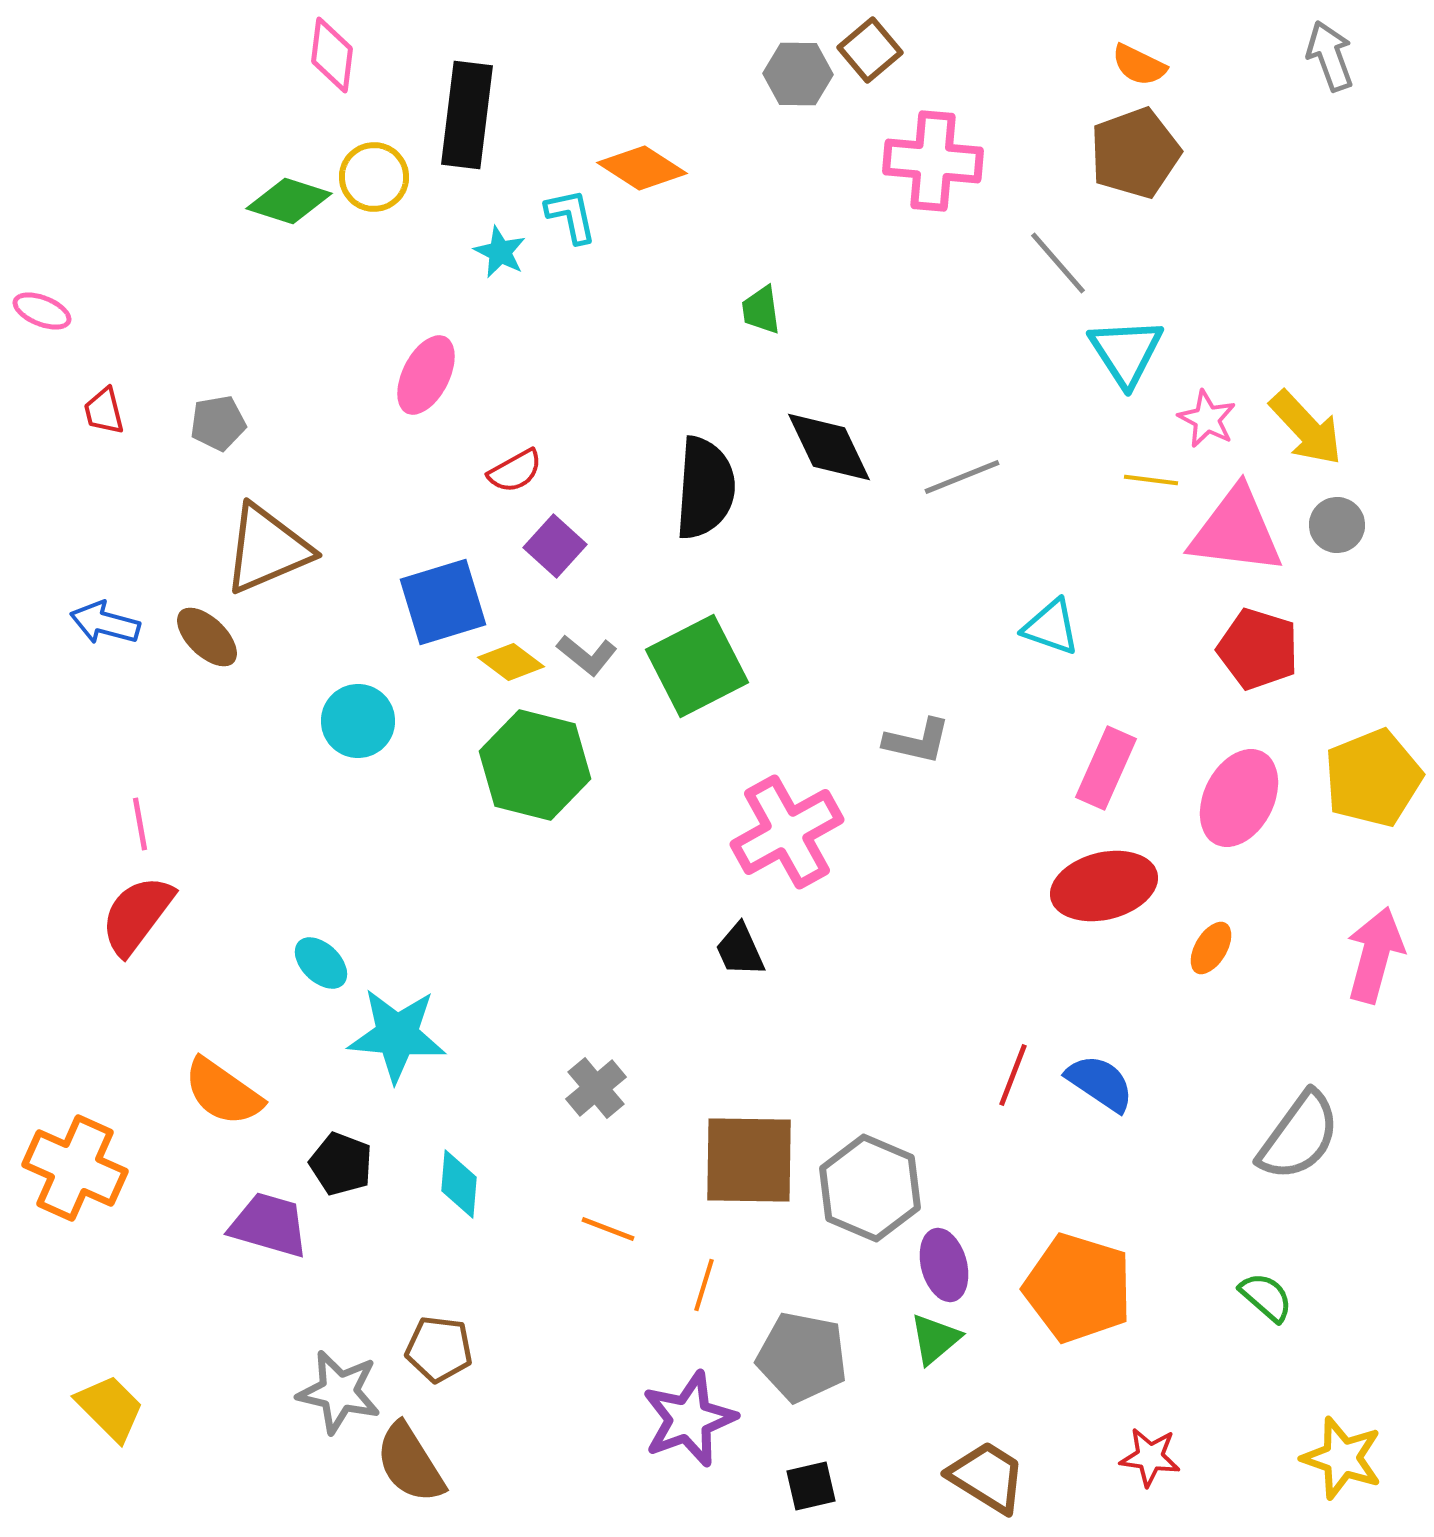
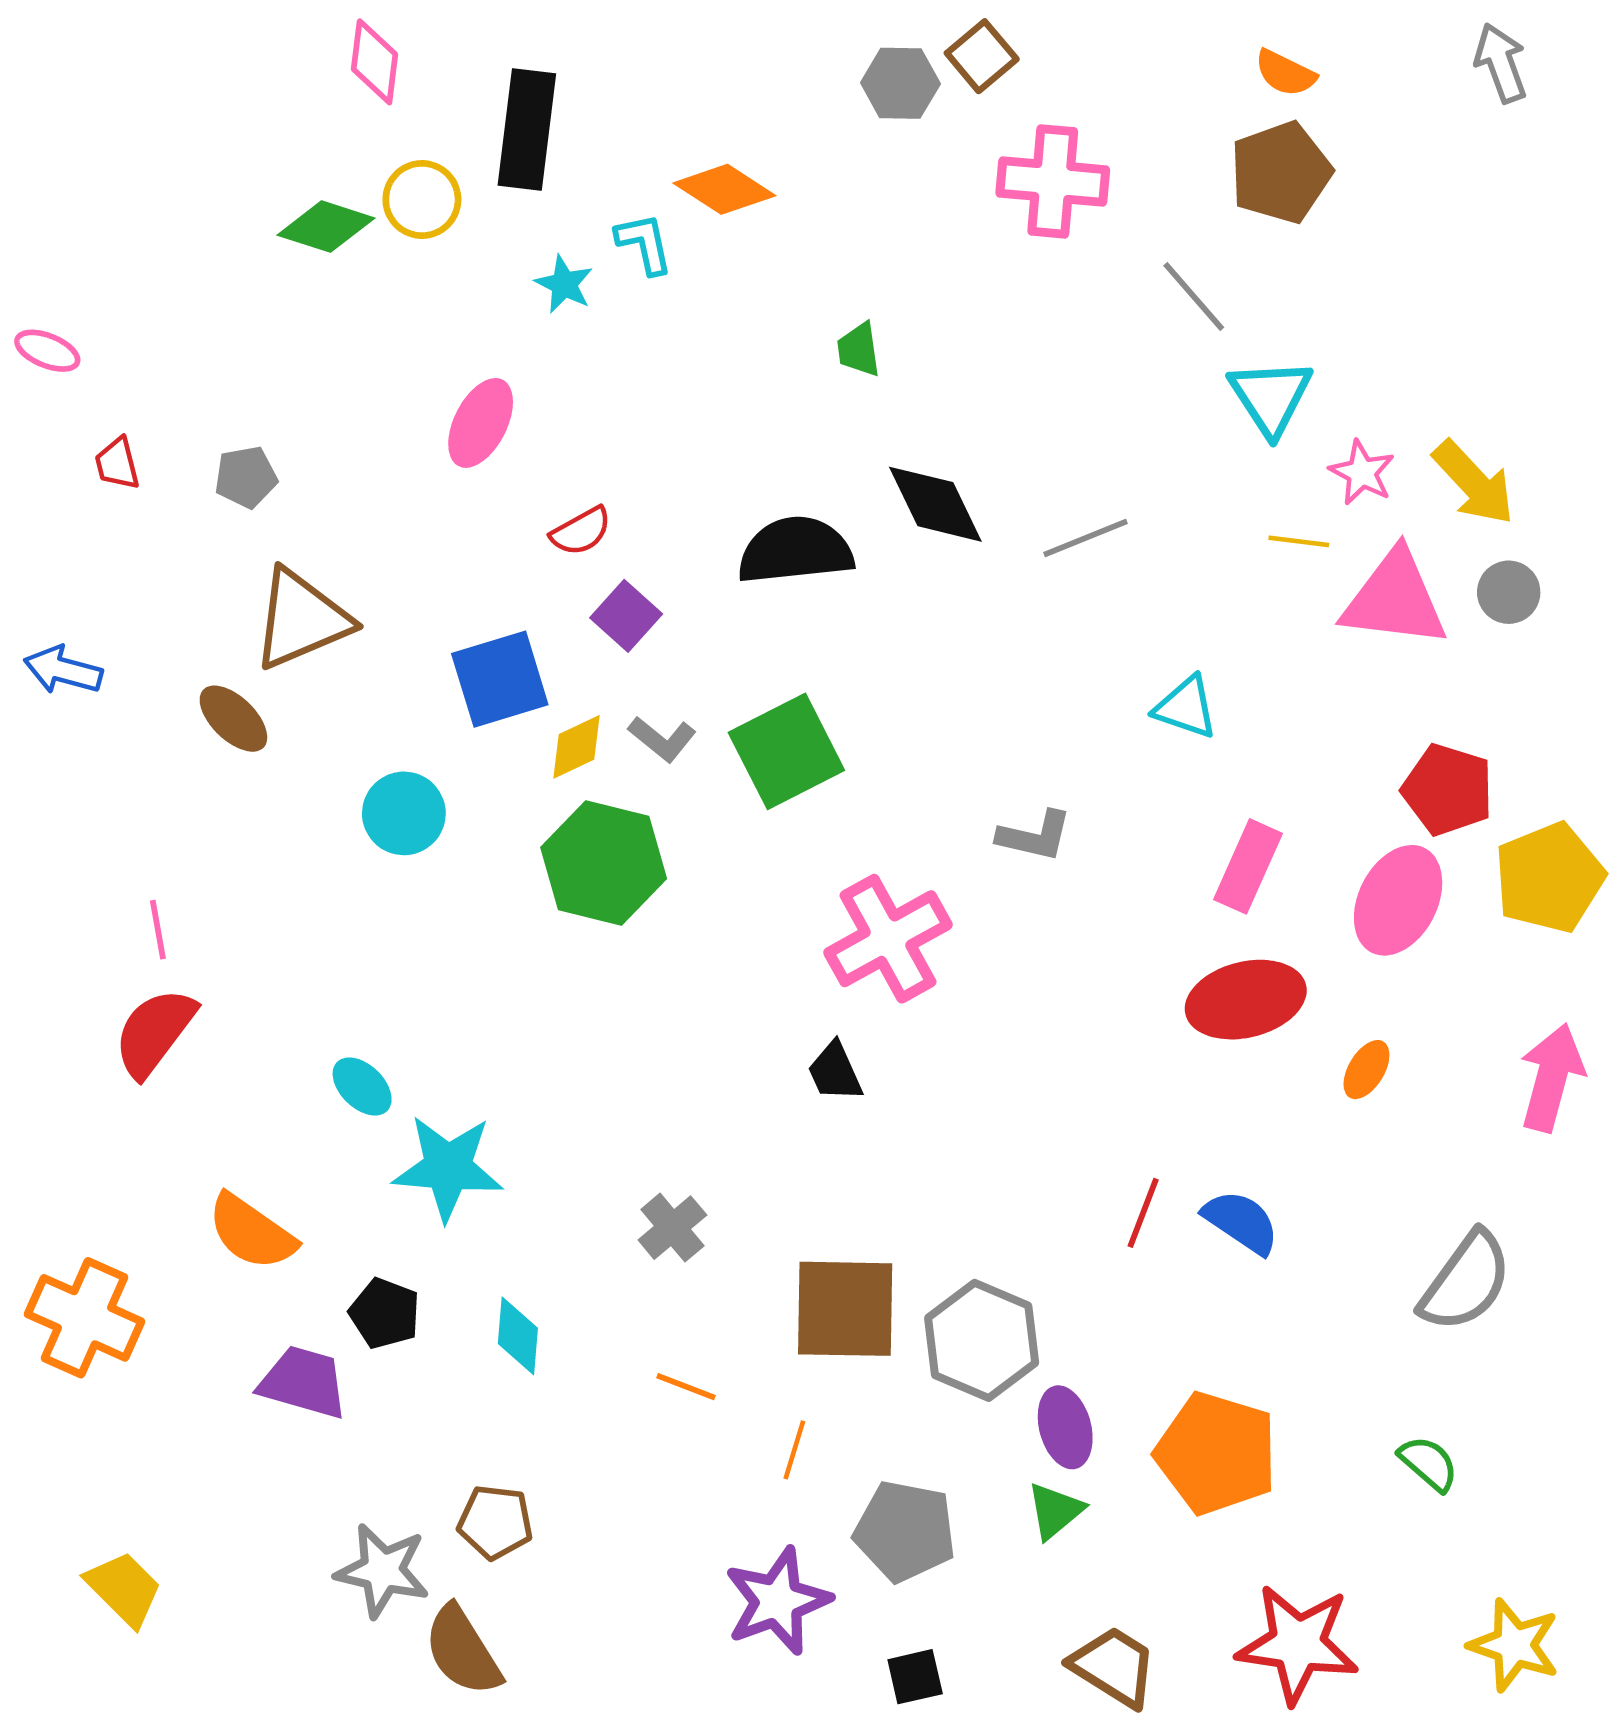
black semicircle: (705, 488) -> (795, 550), turned -100
blue arrow: (105, 623) -> (63, 670), moved
red pentagon: (1258, 649) -> (1448, 790), moved
yellow diamond: (511, 662) -> (577, 747), turned -62
red star: (1150, 1457) -> (1298, 1644), size x1.8

